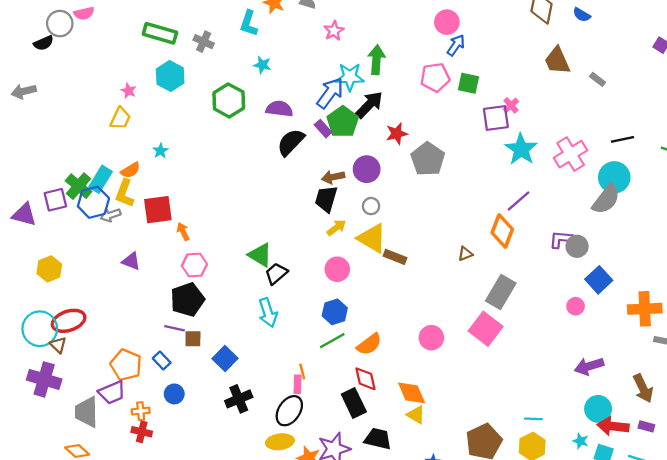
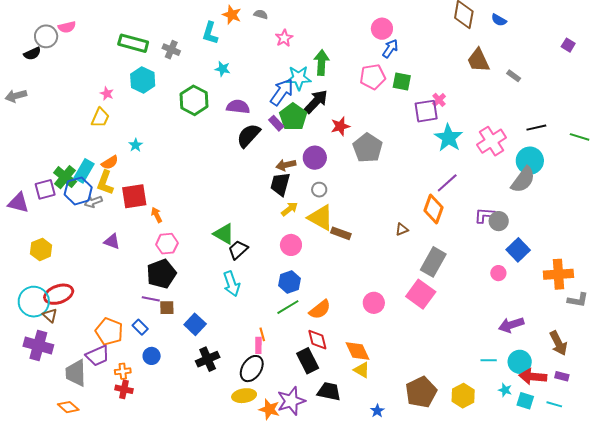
cyan line: (533, 419) -> (489, 360), moved

